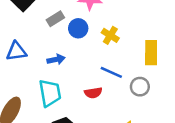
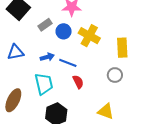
yellow cross: (110, 35) -> (89, 36), size x1.5
blue line: (111, 72) -> (68, 63), moved
red semicircle: (93, 93) -> (78, 82), turned -104

